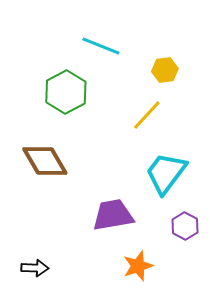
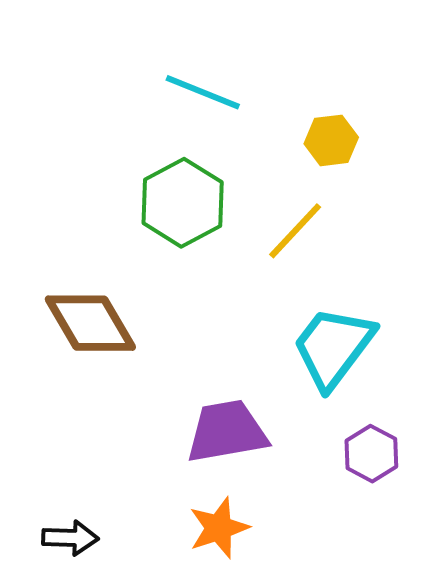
green hexagon: (66, 92) -> (183, 203), moved
orange star: (138, 266) -> (219, 528), moved

